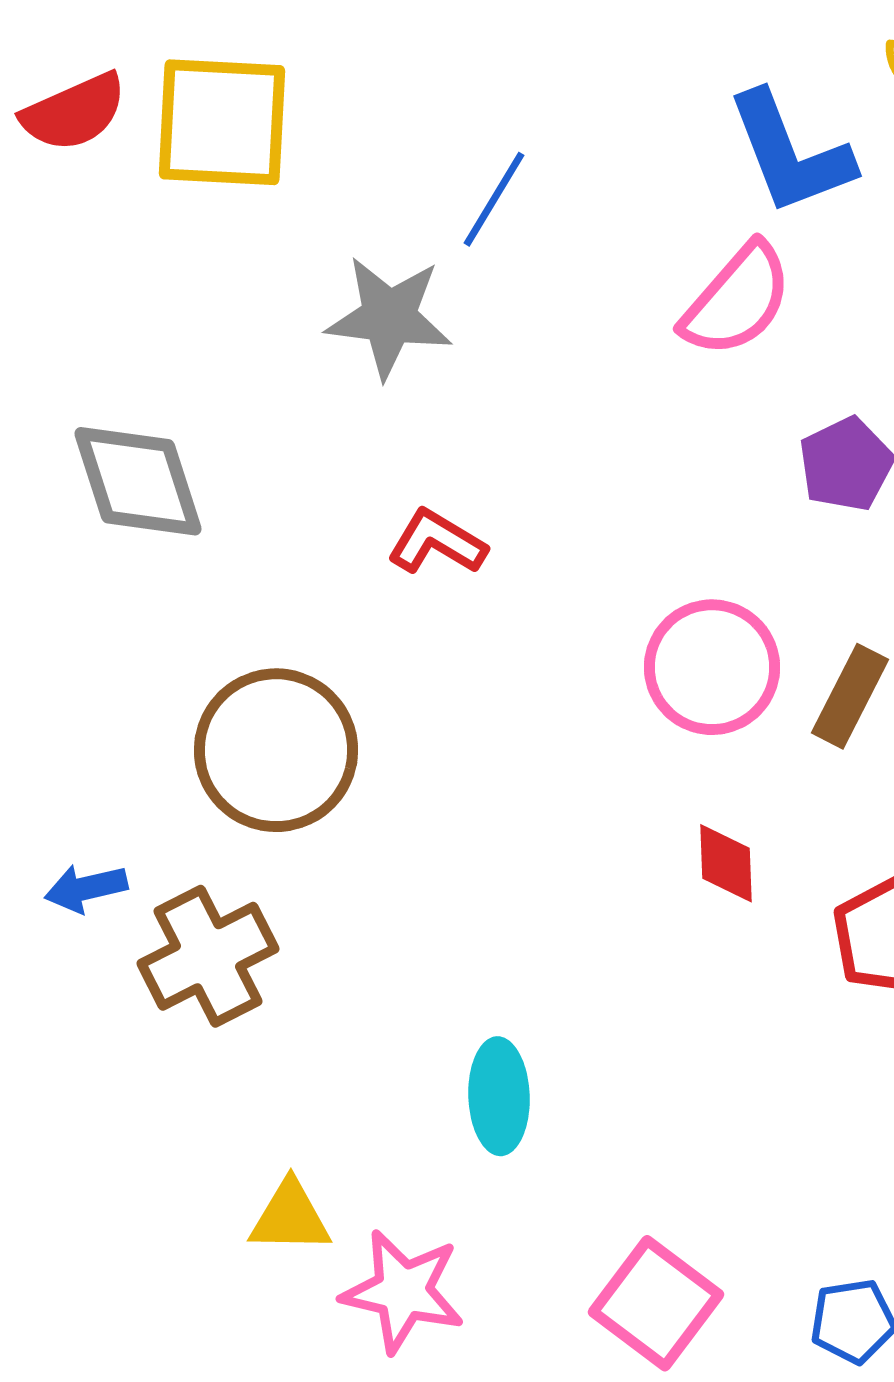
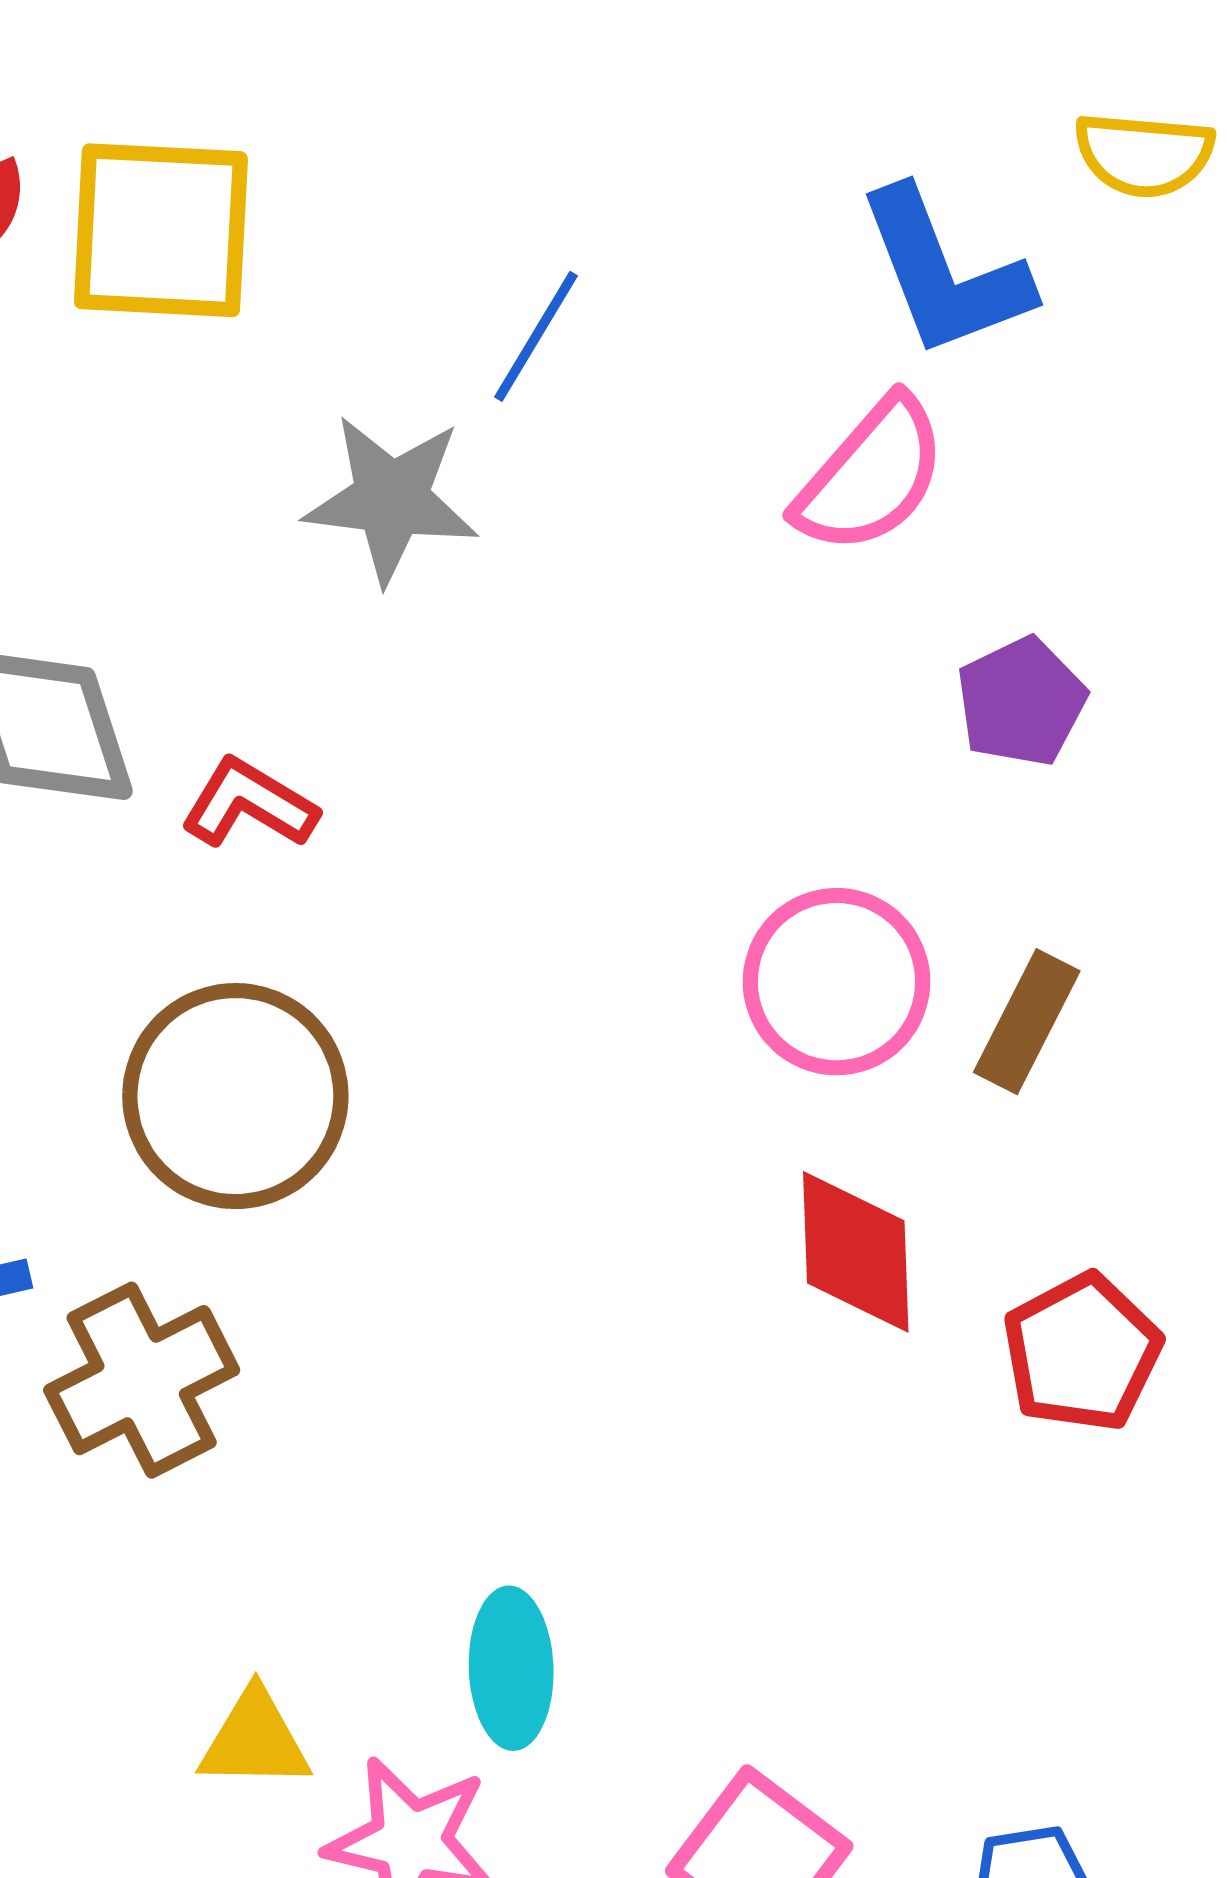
red L-shape: (437, 542) -> (249, 804), moved
red diamond: (726, 863) -> (856, 1252), size x1.5
cyan ellipse: (499, 1096) -> (511, 1668), moved

